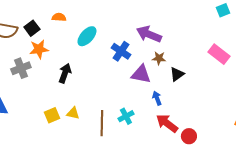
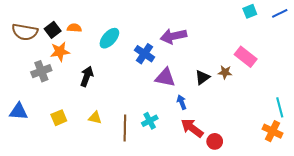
orange semicircle: (59, 17) -> (74, 28), moved
purple arrow: (149, 34) -> (173, 36), turned -35
brown star: (159, 58) -> (225, 72), moved
yellow square: (52, 115) -> (59, 118), moved

